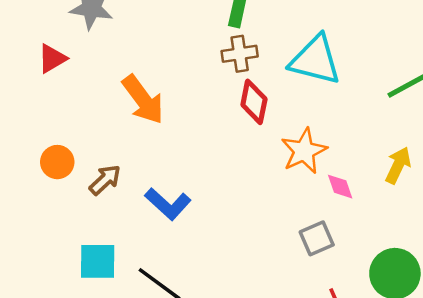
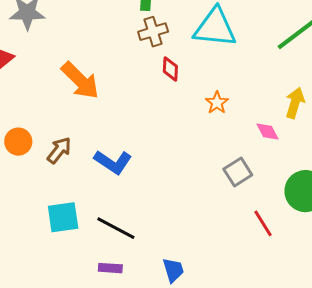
red diamond: (254, 102) -> (170, 69), size x0.7
orange star: (304, 151) -> (217, 103), size x0.6
pink diamond: (340, 187) -> (267, 131), moved

